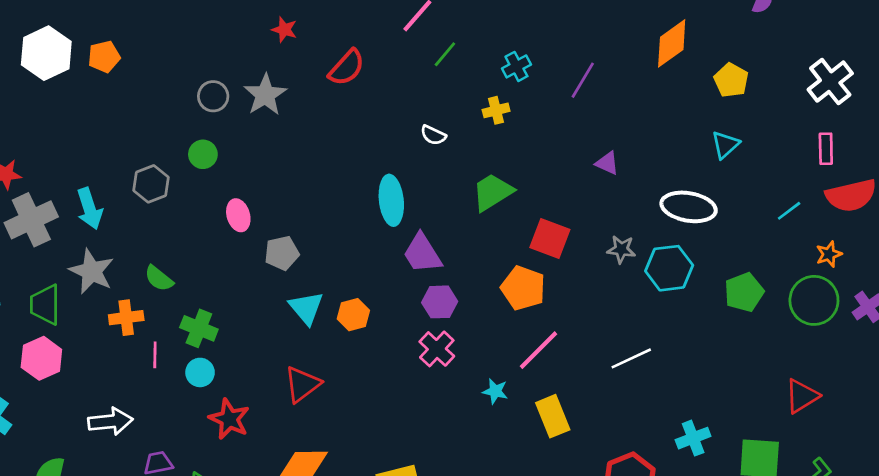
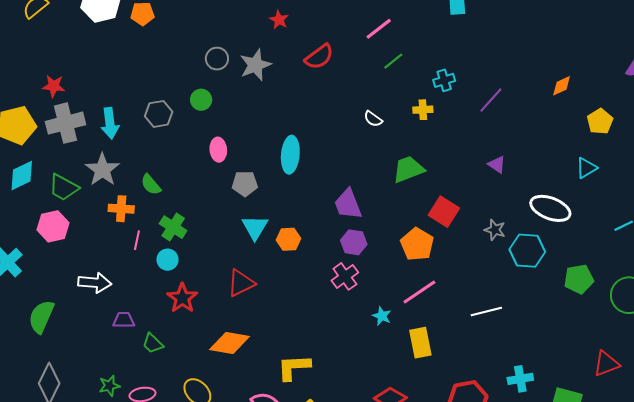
orange diamond: (672, 43) -> (562, 86), size x0.6
cyan ellipse: (391, 200) -> (290, 155), moved
green trapezoid: (45, 305) -> (64, 187), turned -72

